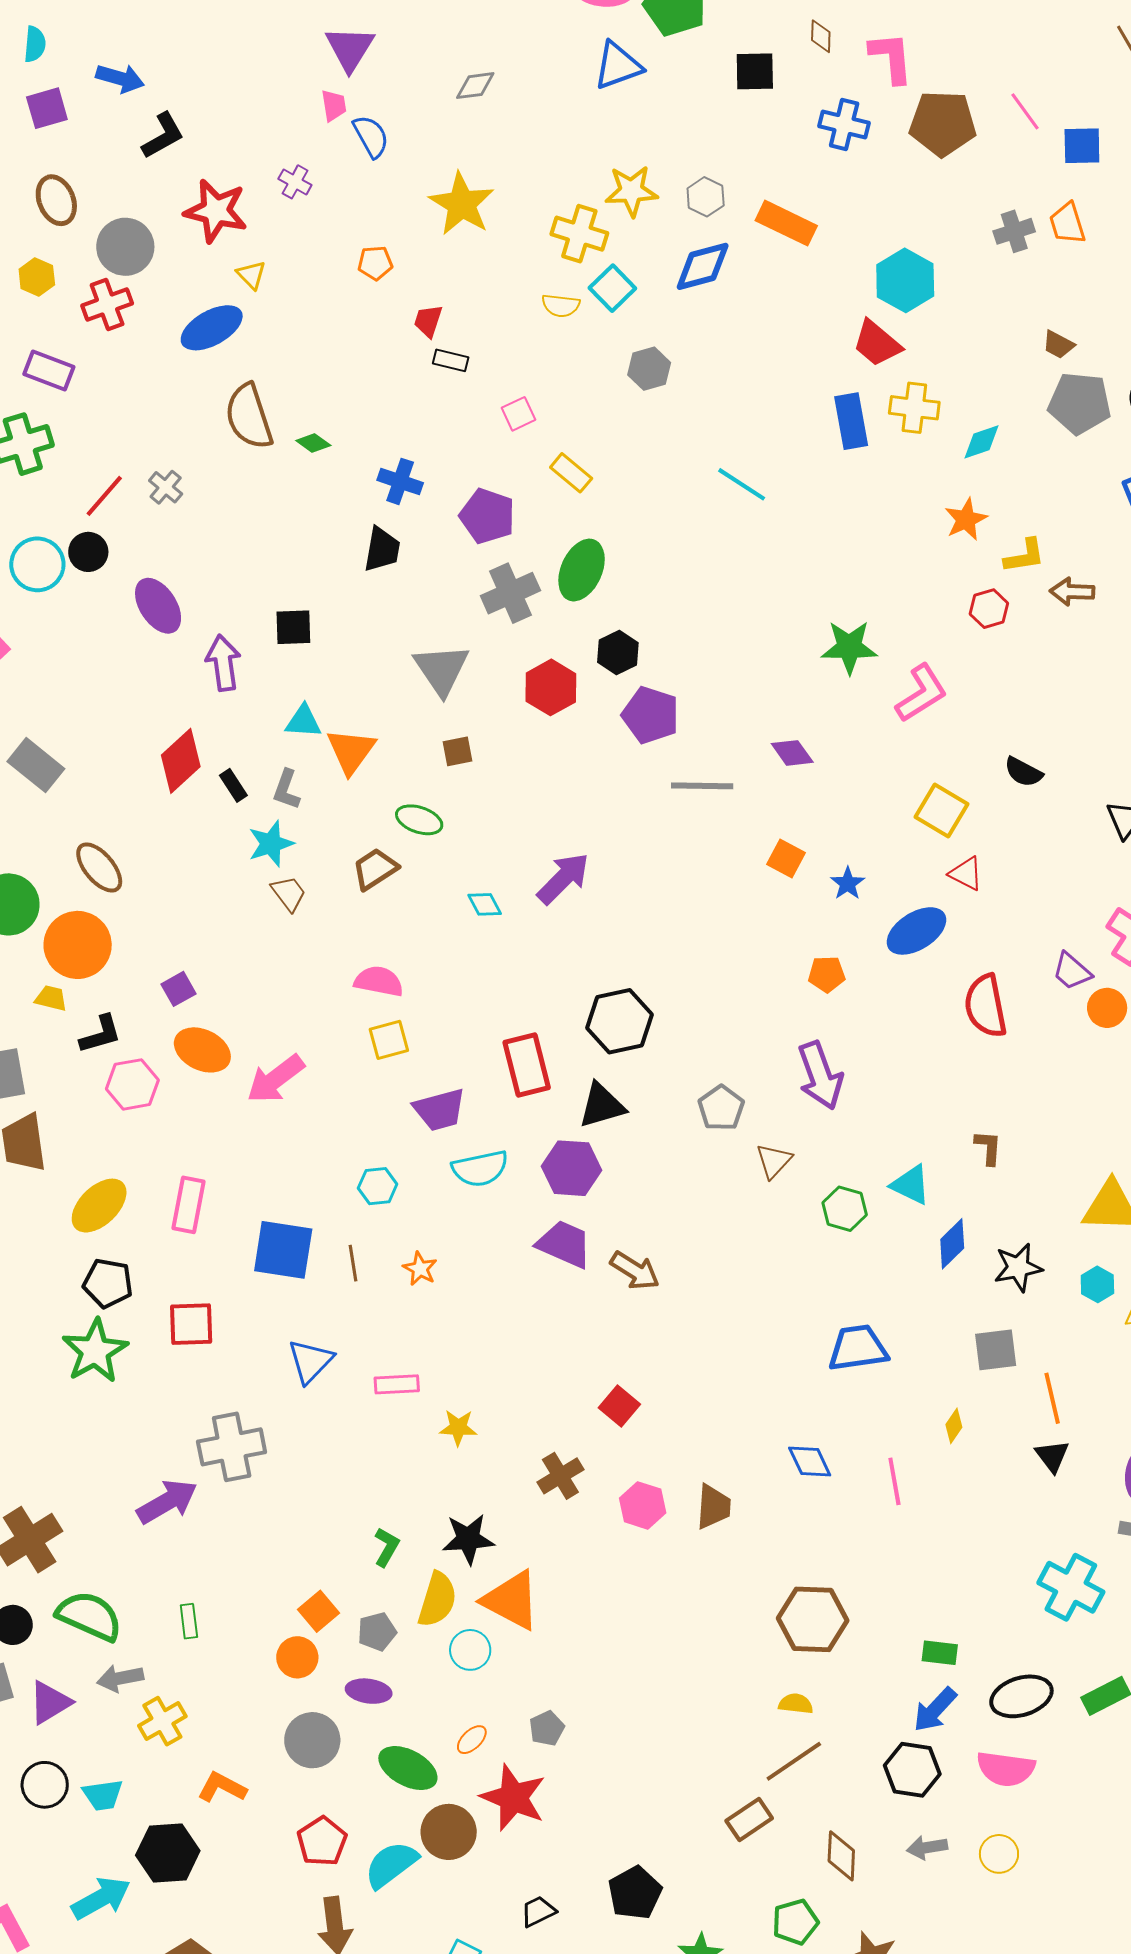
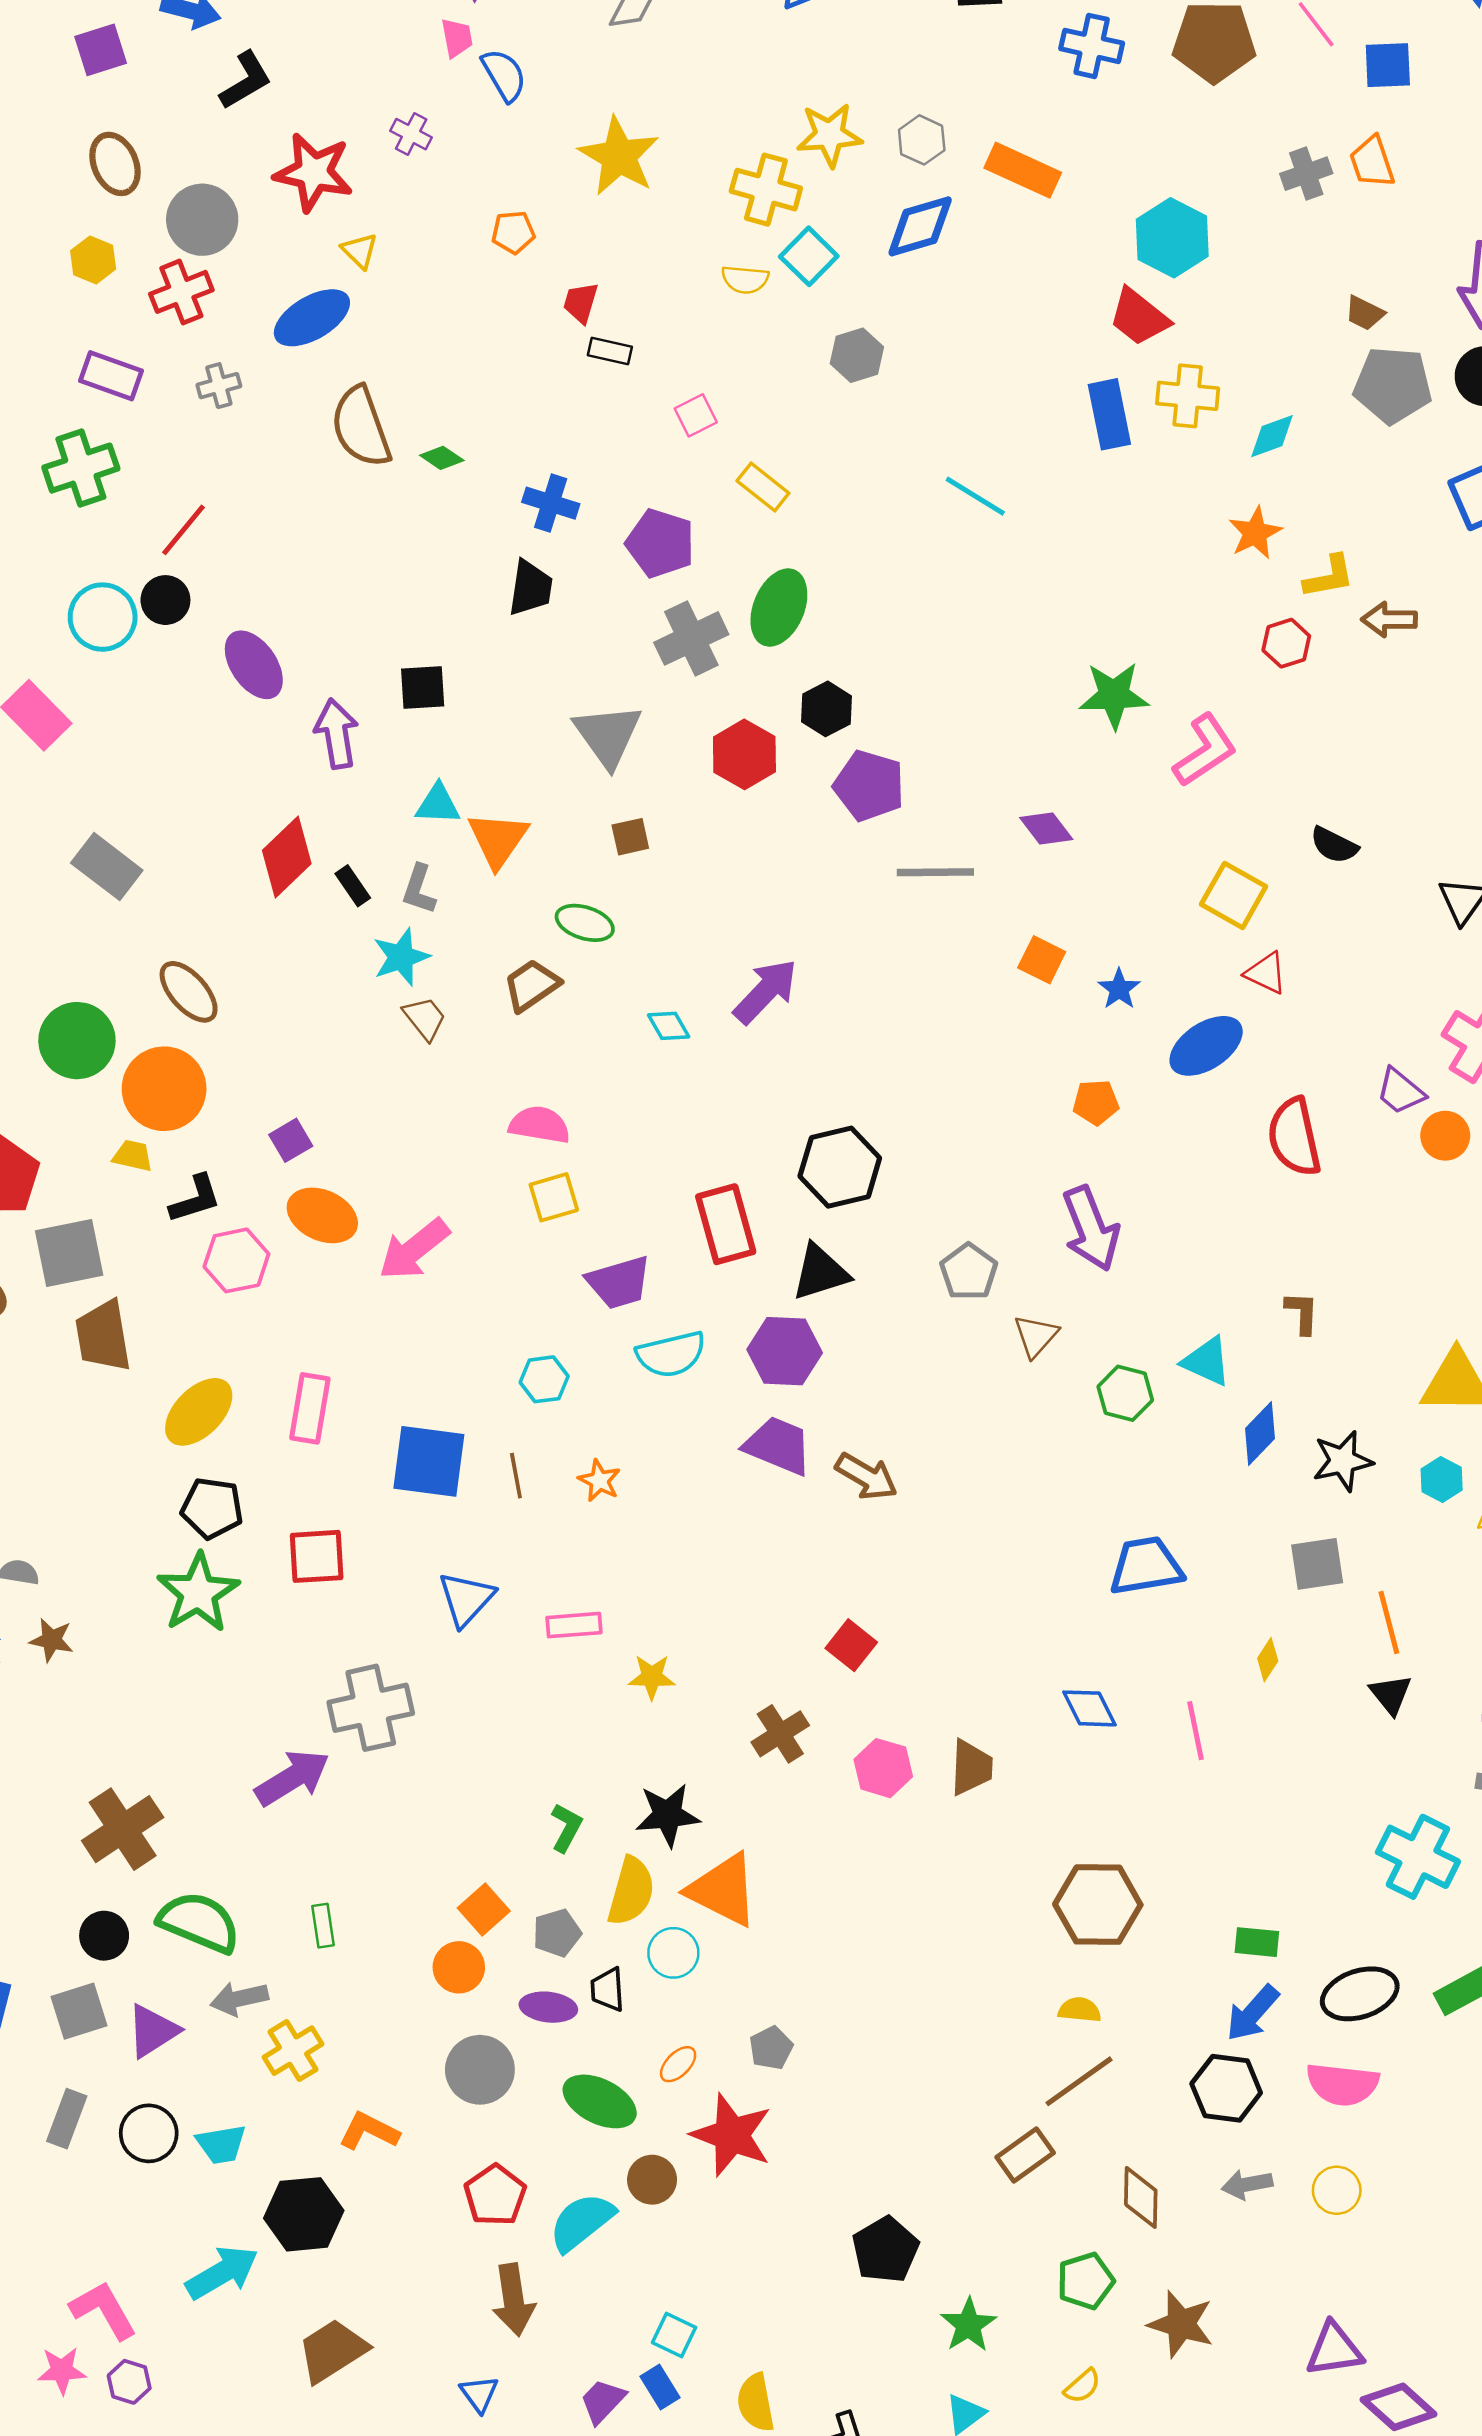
gray cross: (166, 487) -> (219, 386), moved, turned 36
brown circle: (449, 1832) -> (652, 2180), size x0.7
black trapezoid: (538, 1912) -> (608, 1990), moved, turned -66

